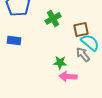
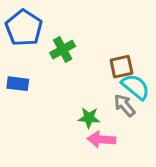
green cross: (53, 18) -> (63, 50), moved

